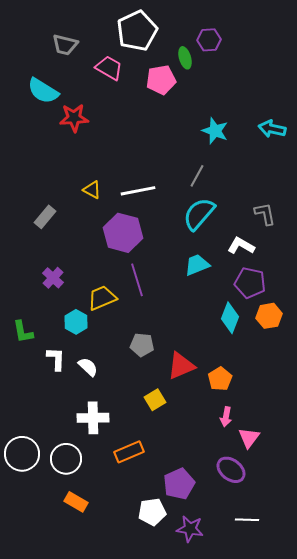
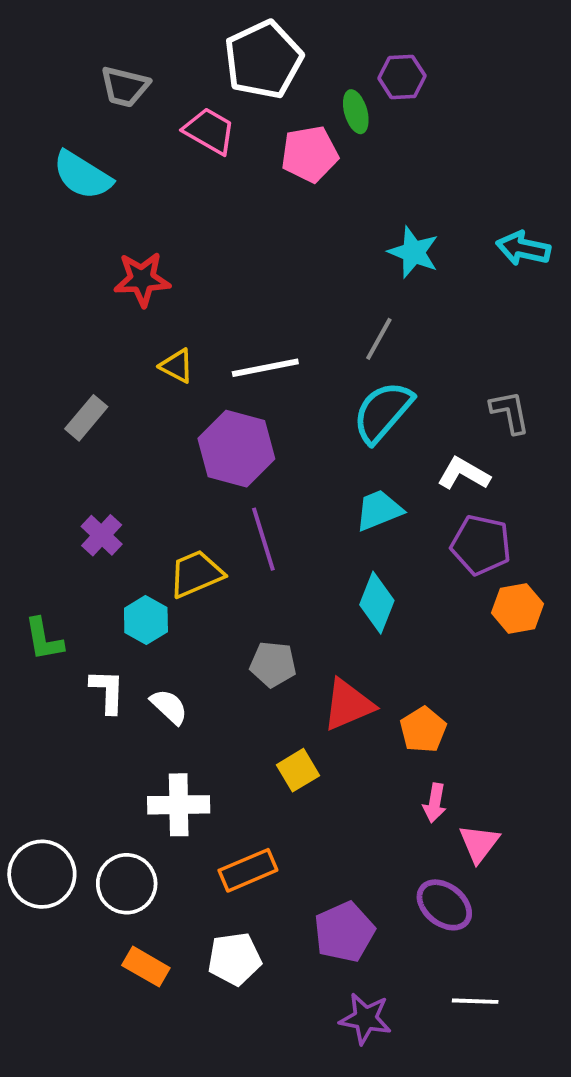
red star: (74, 118) -> (142, 279), moved
cyan diamond: (230, 318) -> (377, 603), moved
white pentagon: (152, 512) -> (234, 959), moved

